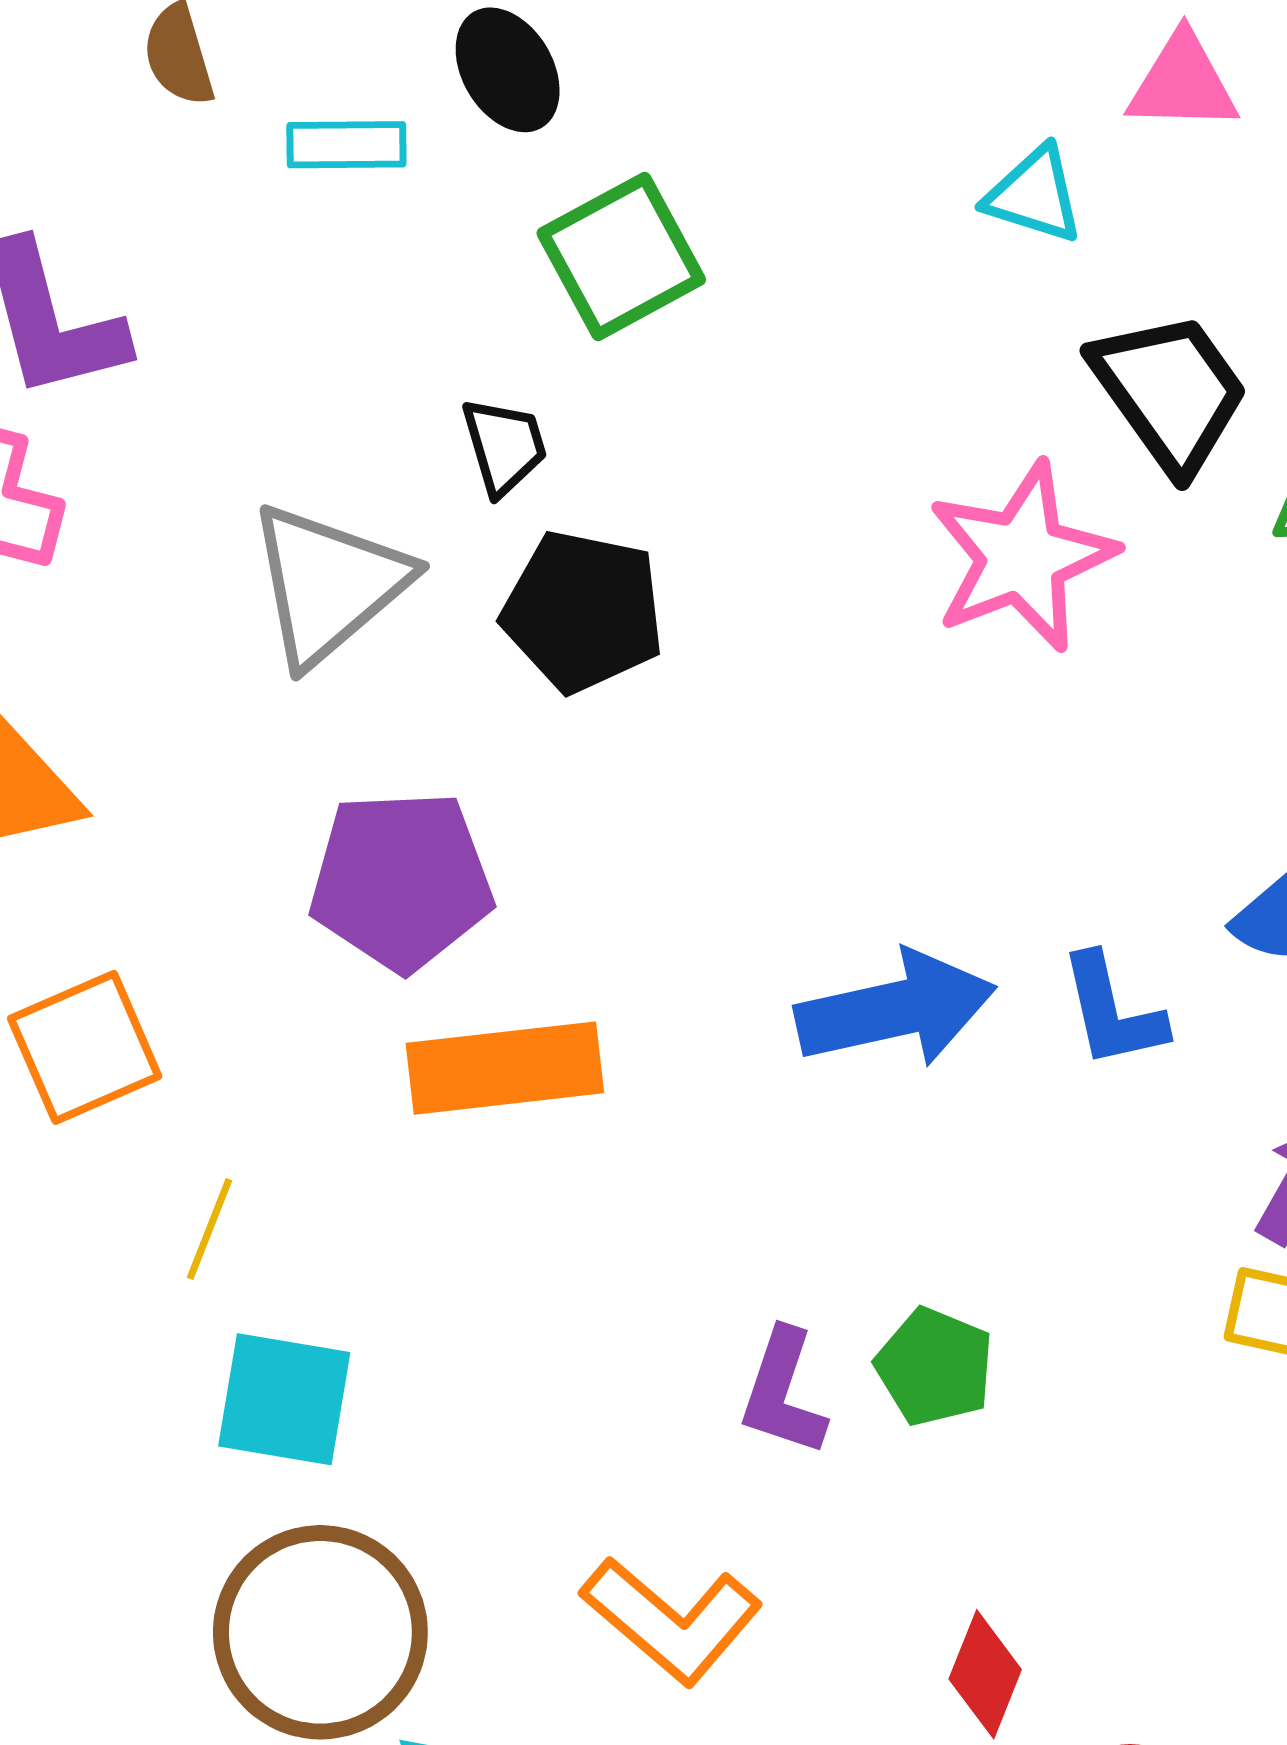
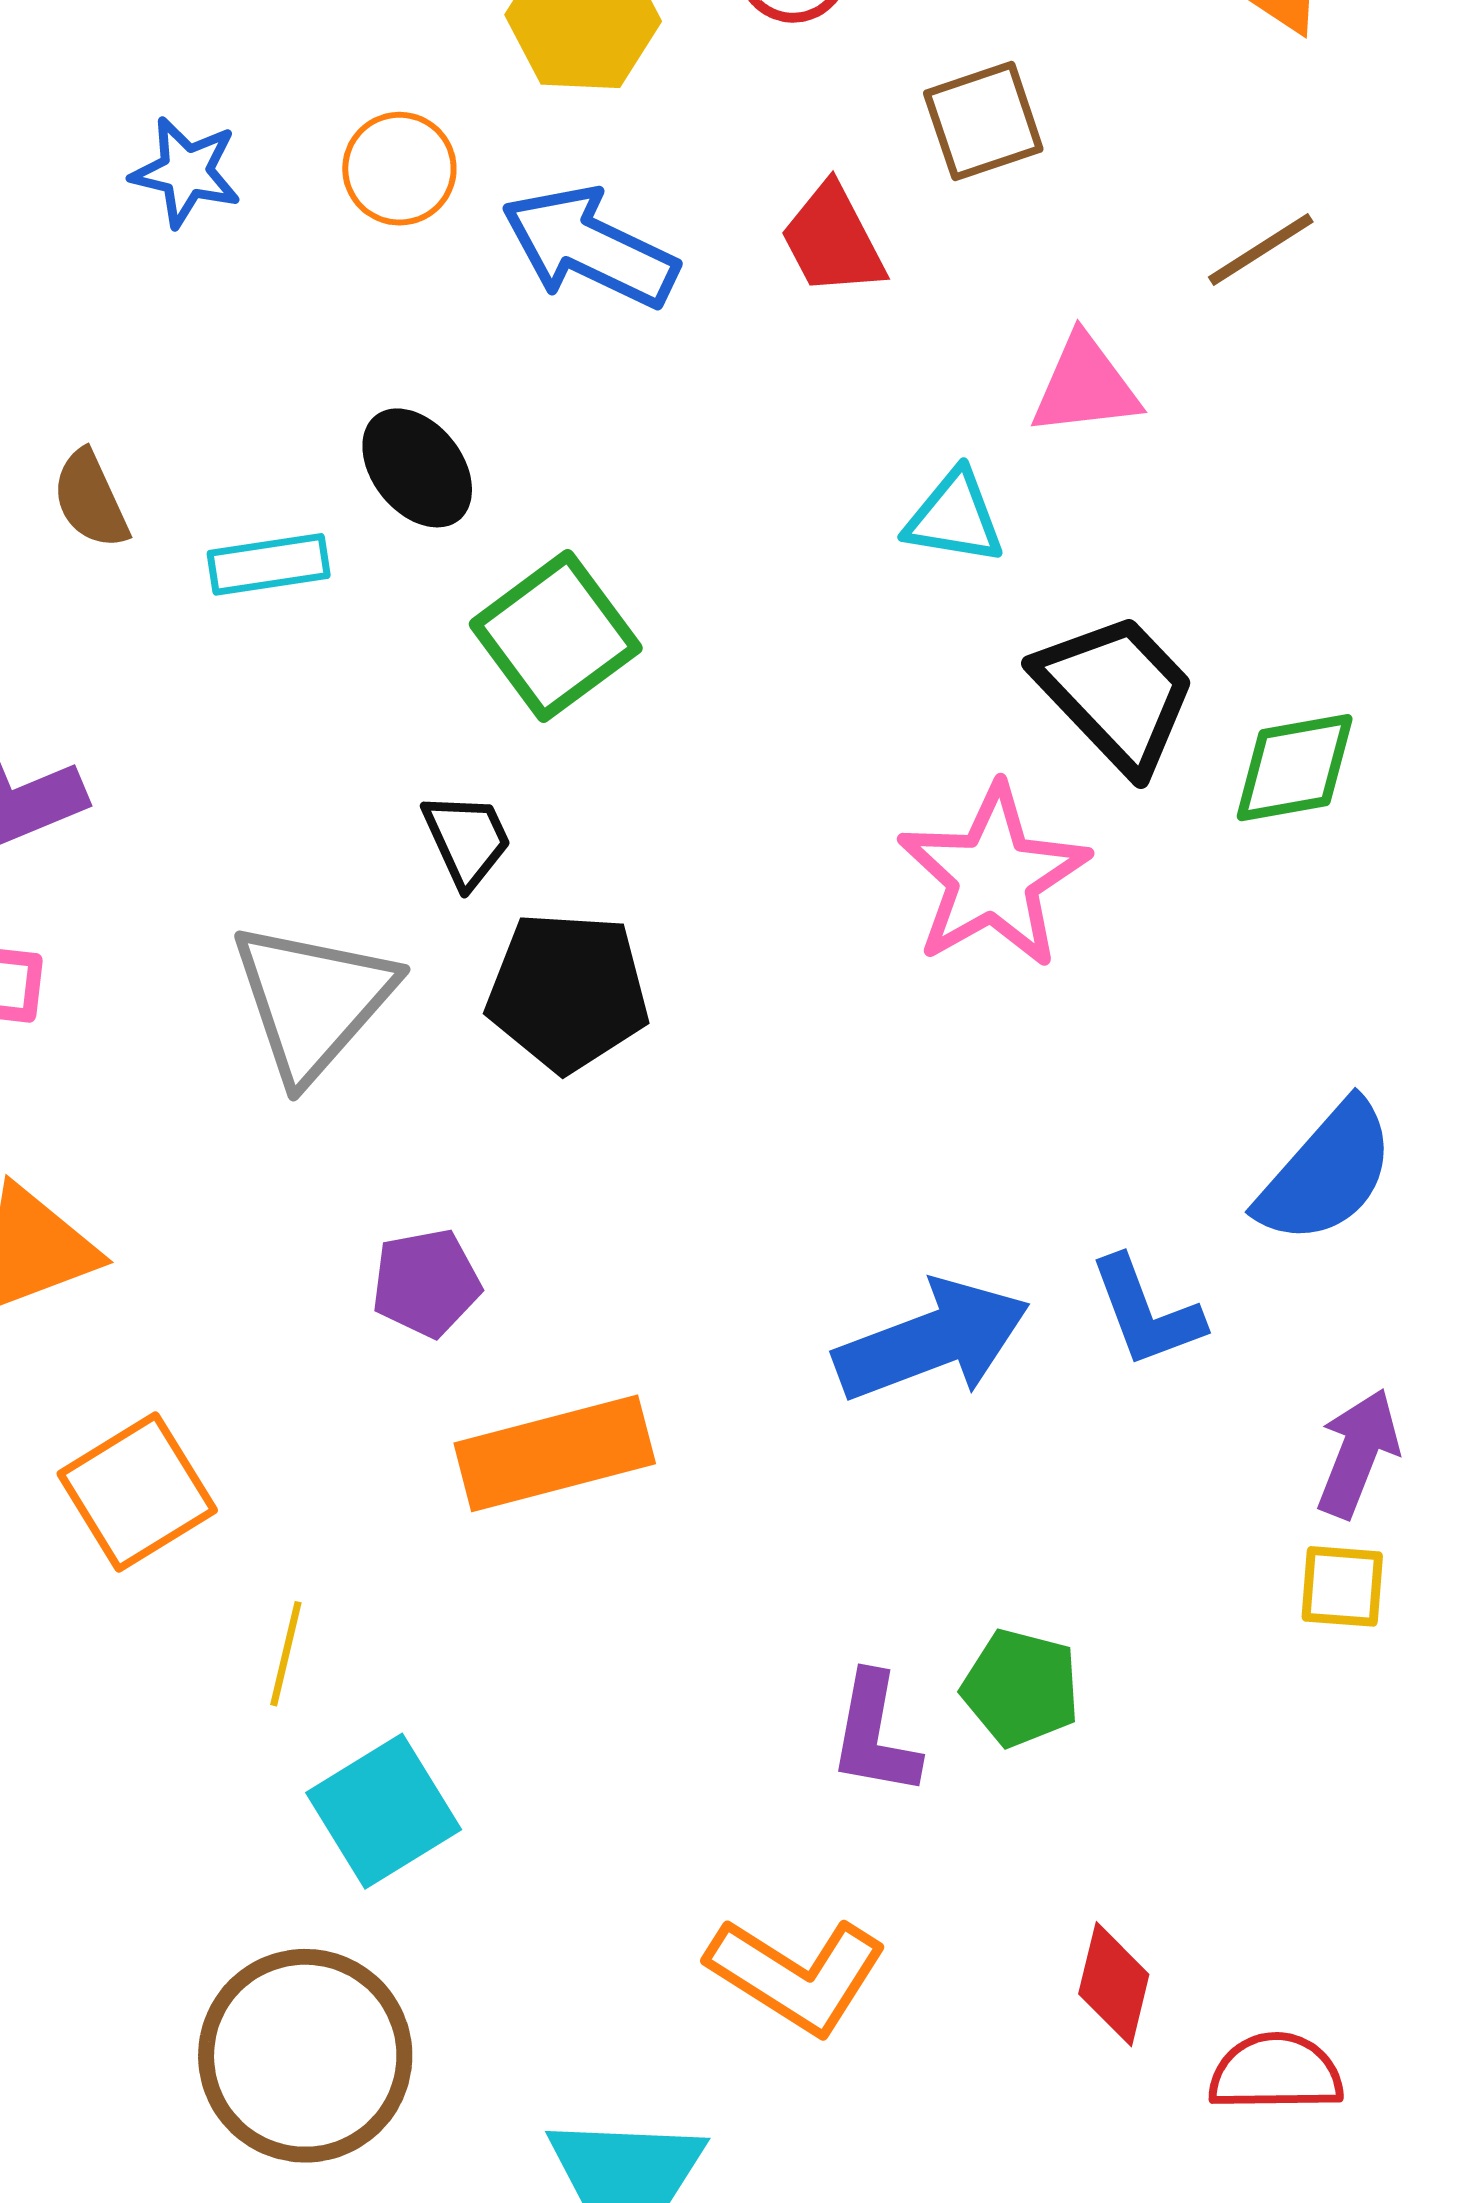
purple pentagon: (401, 881) -> (426, 1283), size x0.6
cyan square: (284, 1399) -> (384, 1811), turned -33
brown circle: (320, 1632) -> (305, 2056), moved

